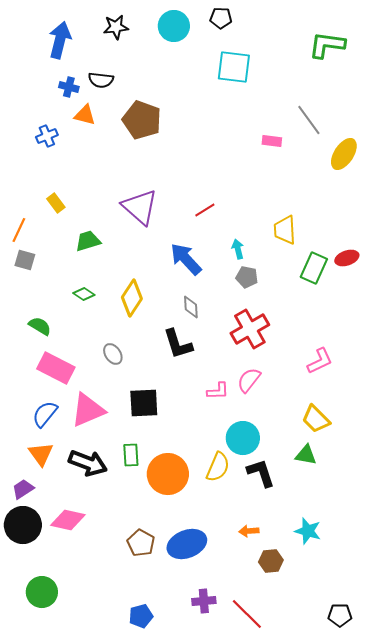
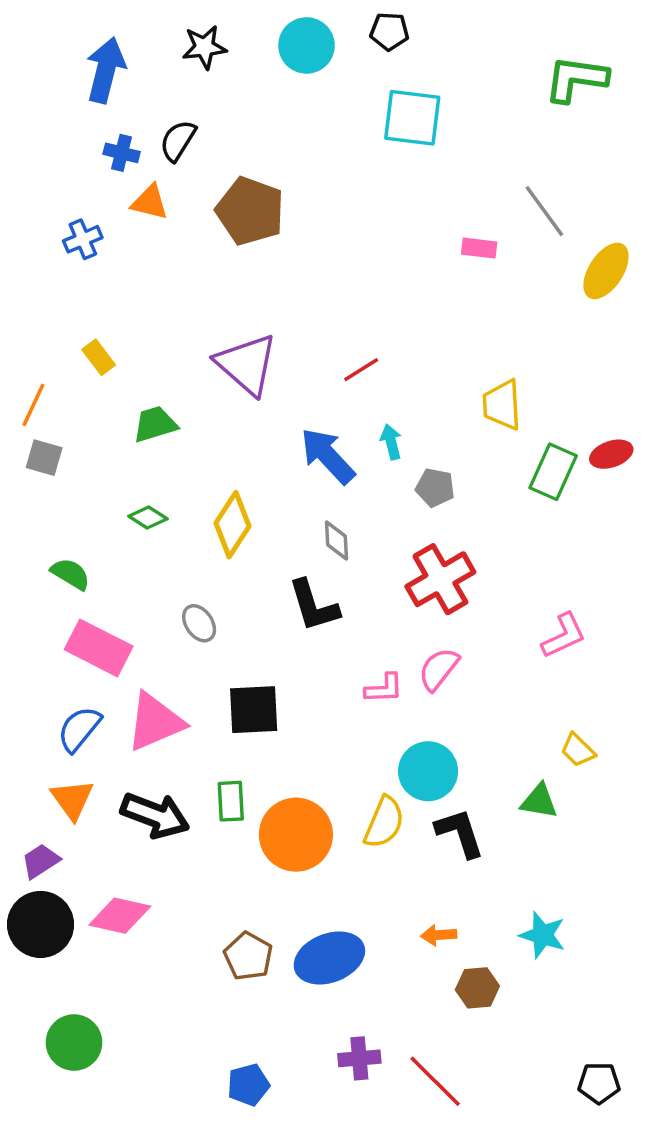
black semicircle: (101, 80) -> (178, 141), turned 115
cyan arrow: (238, 249) -> (391, 442), moved
yellow trapezoid: (316, 419) -> (578, 750), moved, size x0.7

